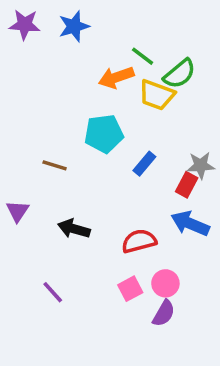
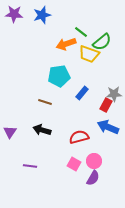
brown line: (55, 165) -> (45, 102), moved
purple triangle: (18, 211) -> (10, 132), moved
pink square: (130, 289) -> (74, 164), turned -32
purple line: (53, 292) -> (30, 166), turned -40

